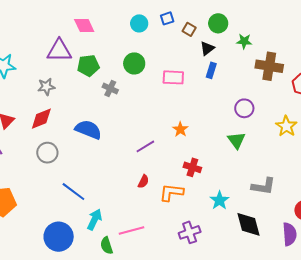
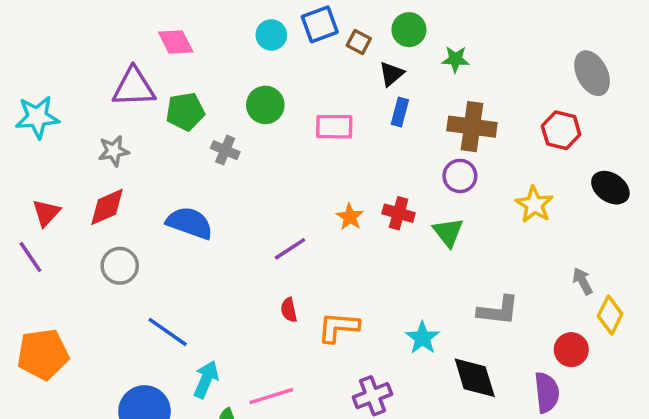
blue square: (167, 18) -> (320, 24), size x1.5
brown cross: (269, 66) -> (472, 127), moved
red cross: (192, 167) -> (399, 213), moved
red semicircle: (143, 181) -> (289, 310), turned 144

